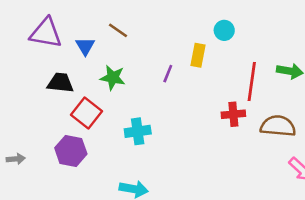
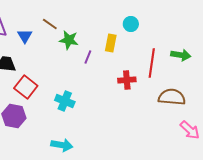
green star: (113, 78) -> (69, 40), moved
red cross: (233, 114) -> (127, 80), moved
cyan cross: (138, 131) -> (65, 101), turned 30

